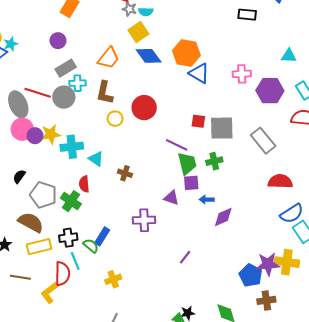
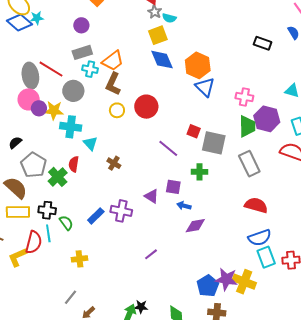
orange trapezoid: (109, 58) -> (113, 61), moved
gray circle: (64, 97) -> (73, 91), moved
green trapezoid: (187, 163) -> (247, 126), moved
blue rectangle: (102, 236) -> (96, 216), moved

